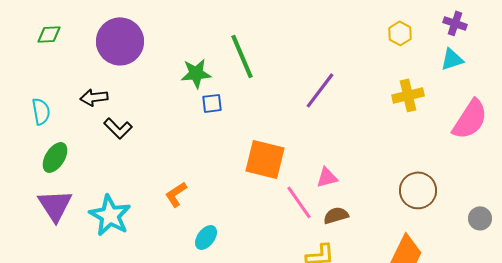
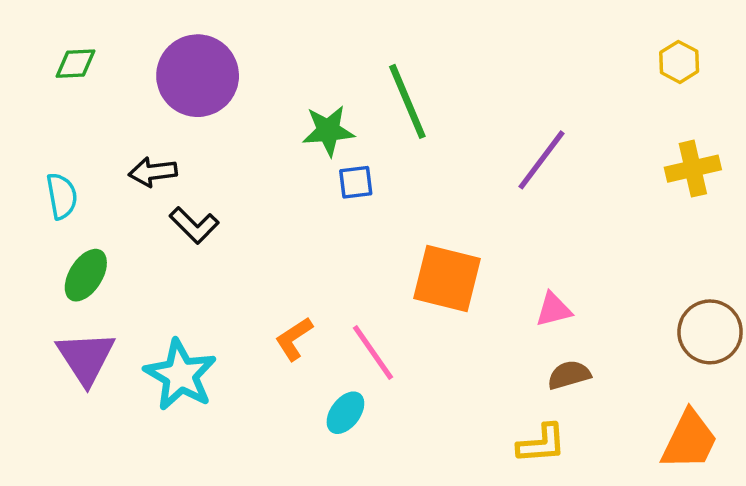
pink line: (299, 202) -> (373, 353), moved

